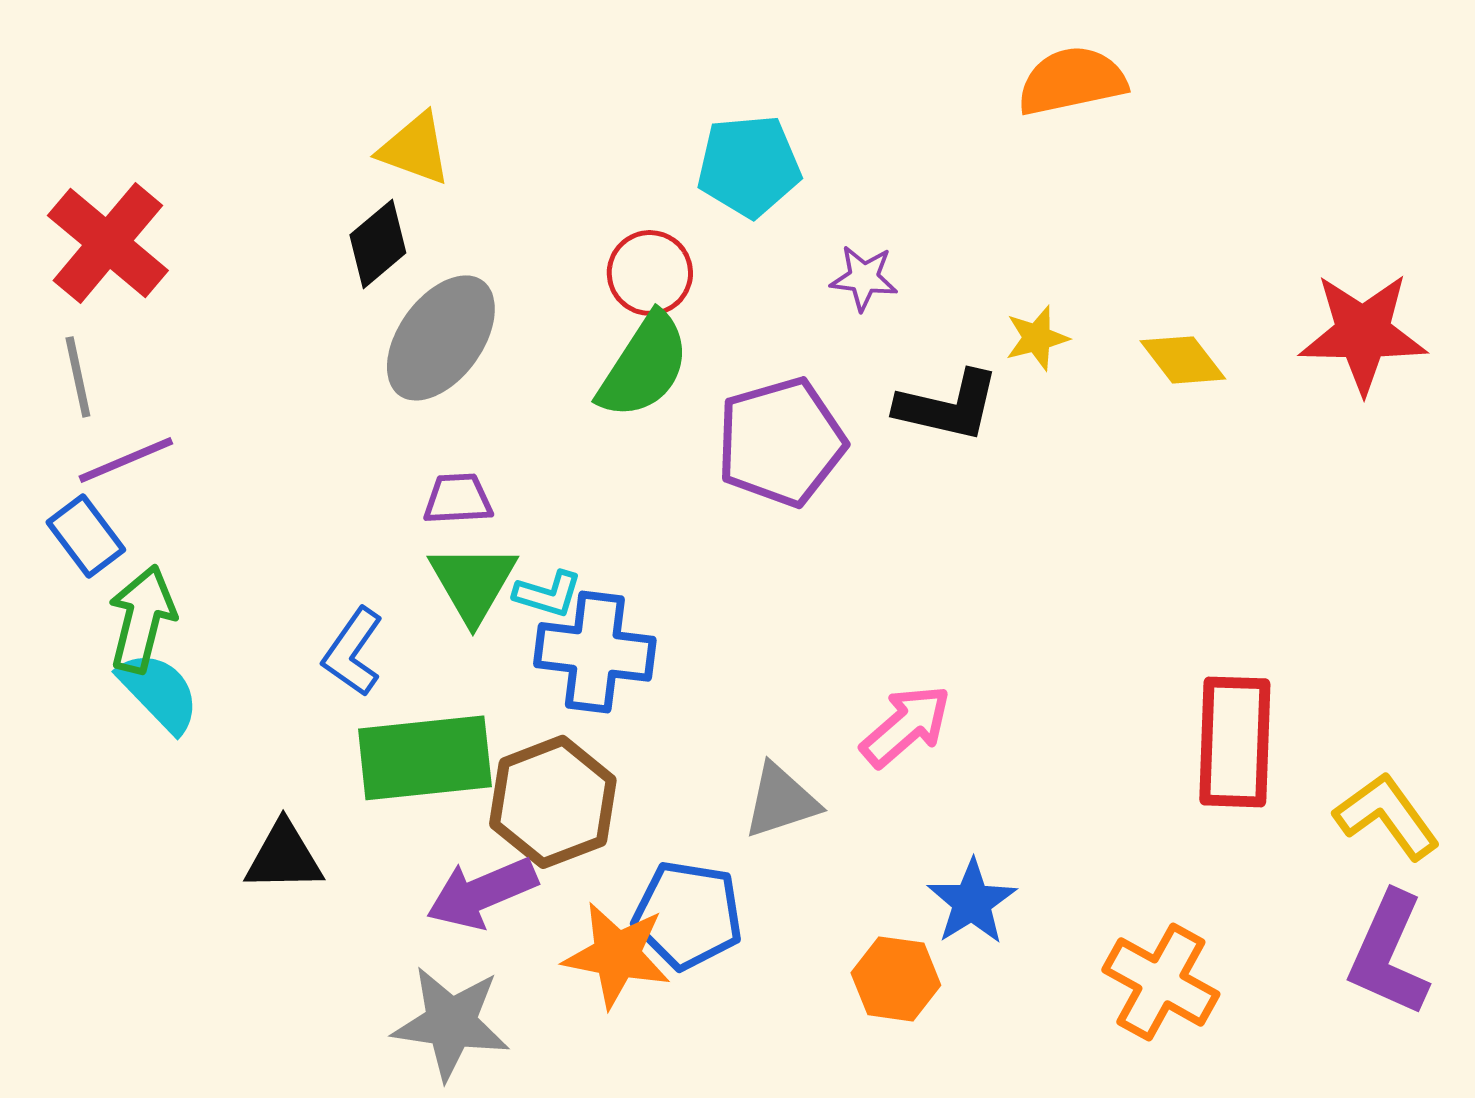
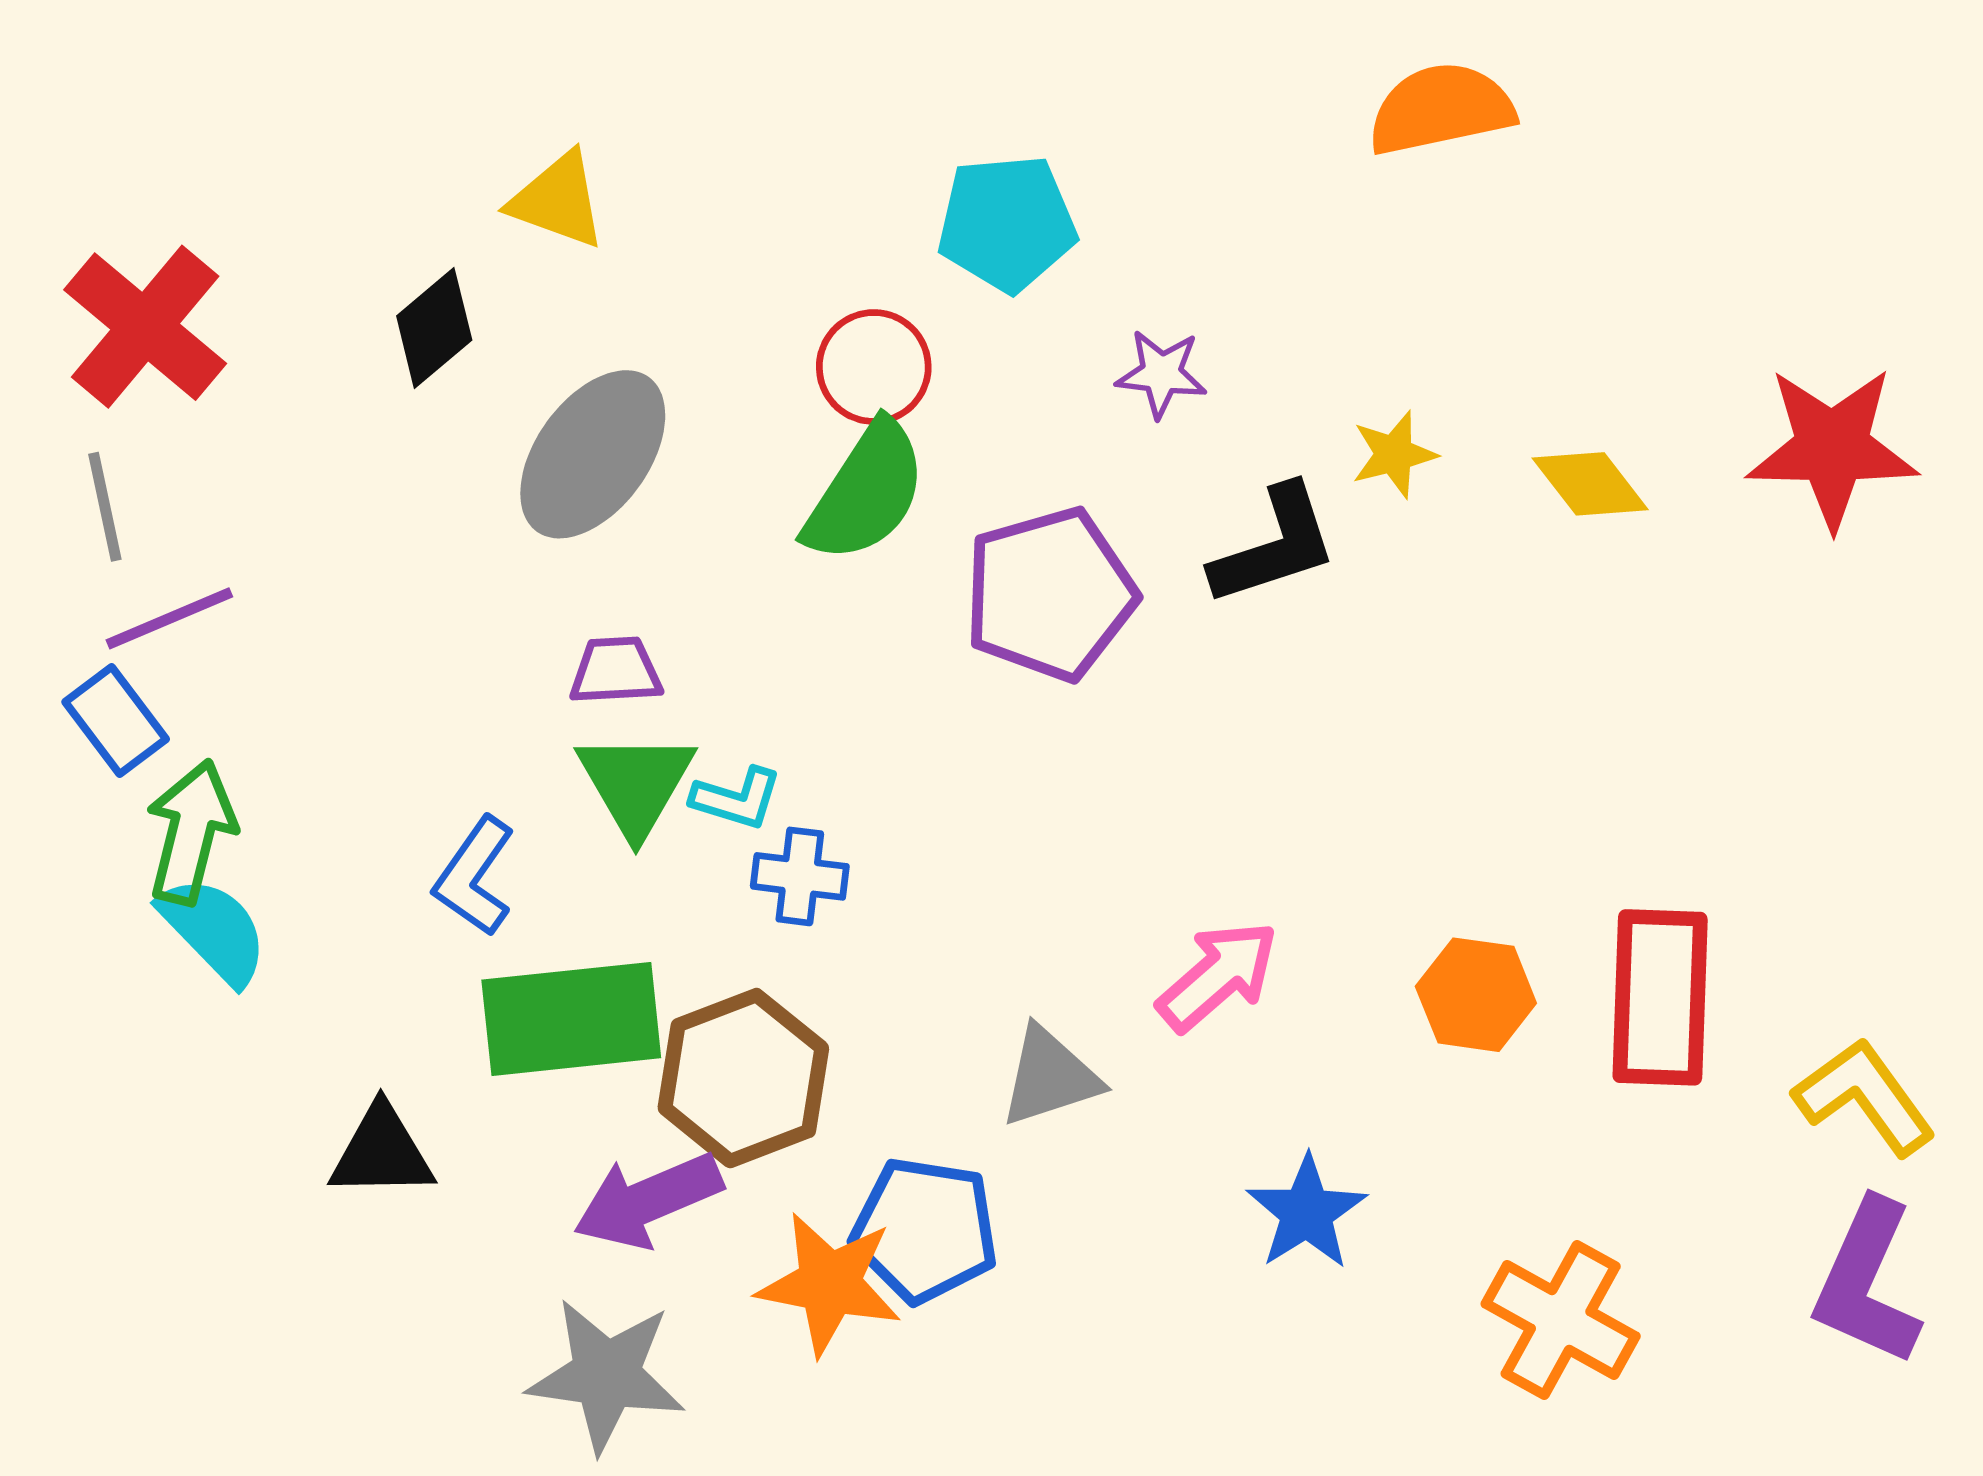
black diamond: (378, 244) -> (434, 328), moved
black L-shape: (948, 406) -> (1274, 546), turned -31
blue cross: (595, 652) -> (800, 876), size x0.6
orange hexagon: (896, 979) -> (1476, 995), moved

